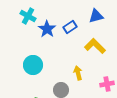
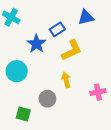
blue star: (47, 29) -> (36, 44), moved
yellow L-shape: (95, 46) -> (72, 50), moved, turned 110

